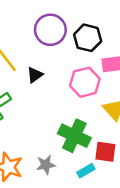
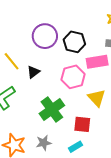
green cross: (74, 136) -> (52, 110), moved, turned 30
red square: (105, 152) -> (82, 124), moved

